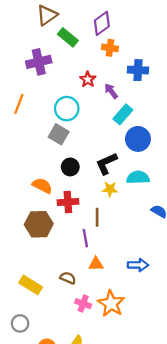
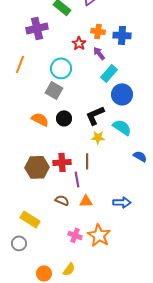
orange cross: (110, 48) -> (98, 31), moved
cyan semicircle: (138, 177) -> (122, 127), turned 36
orange semicircle: (42, 186) -> (40, 119), moved
red cross: (68, 202) -> (62, 162), moved
brown semicircle: (68, 278) -> (62, 200), moved
gray circle: (20, 323) -> (19, 243), moved

